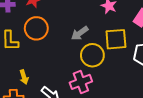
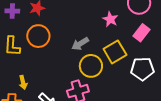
yellow square: (116, 39) -> (115, 52), turned -30

